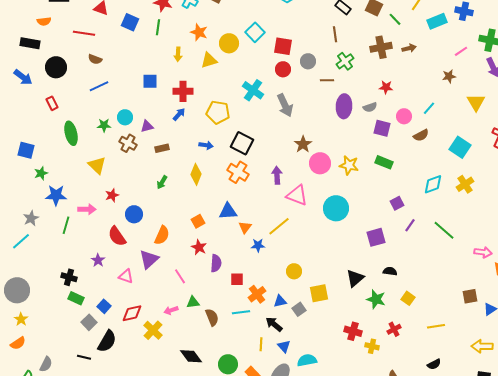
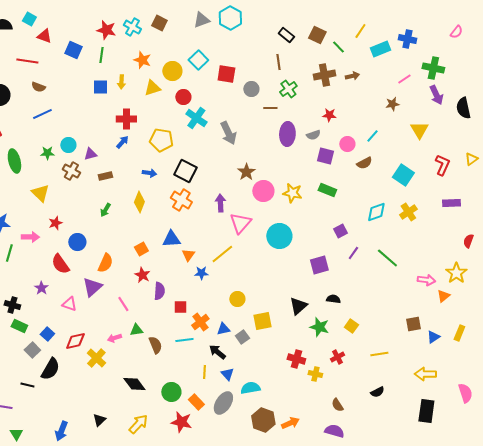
red circle: (283, 69) -> (183, 97), moved
blue square: (150, 81) -> (100, 87), moved
pink triangle: (297, 195) -> (240, 223), turned 50

